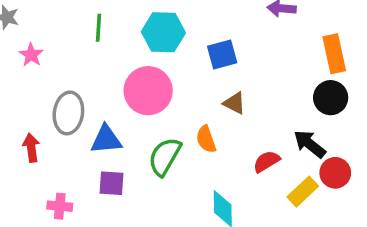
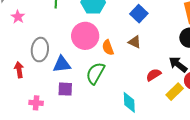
blue square: (222, 55) -> (139, 14), moved, turned -30
orange semicircle: (206, 139) -> (108, 48), moved

